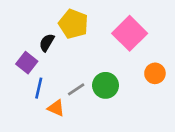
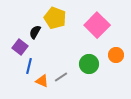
green circle: (106, 85) -> (89, 64), moved
gray line: (76, 89) -> (61, 77), moved

